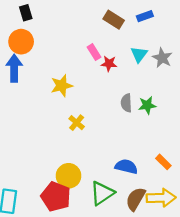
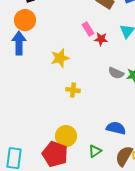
gray semicircle: (126, 103) -> (116, 73), turned -63
yellow cross: (77, 123) -> (73, 90), turned -32
green triangle: (102, 193) -> (95, 151), size x0.6

